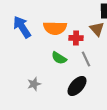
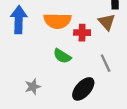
blue arrow: (22, 27) -> (19, 20), turned 35
gray line: (86, 59) -> (106, 63), moved

